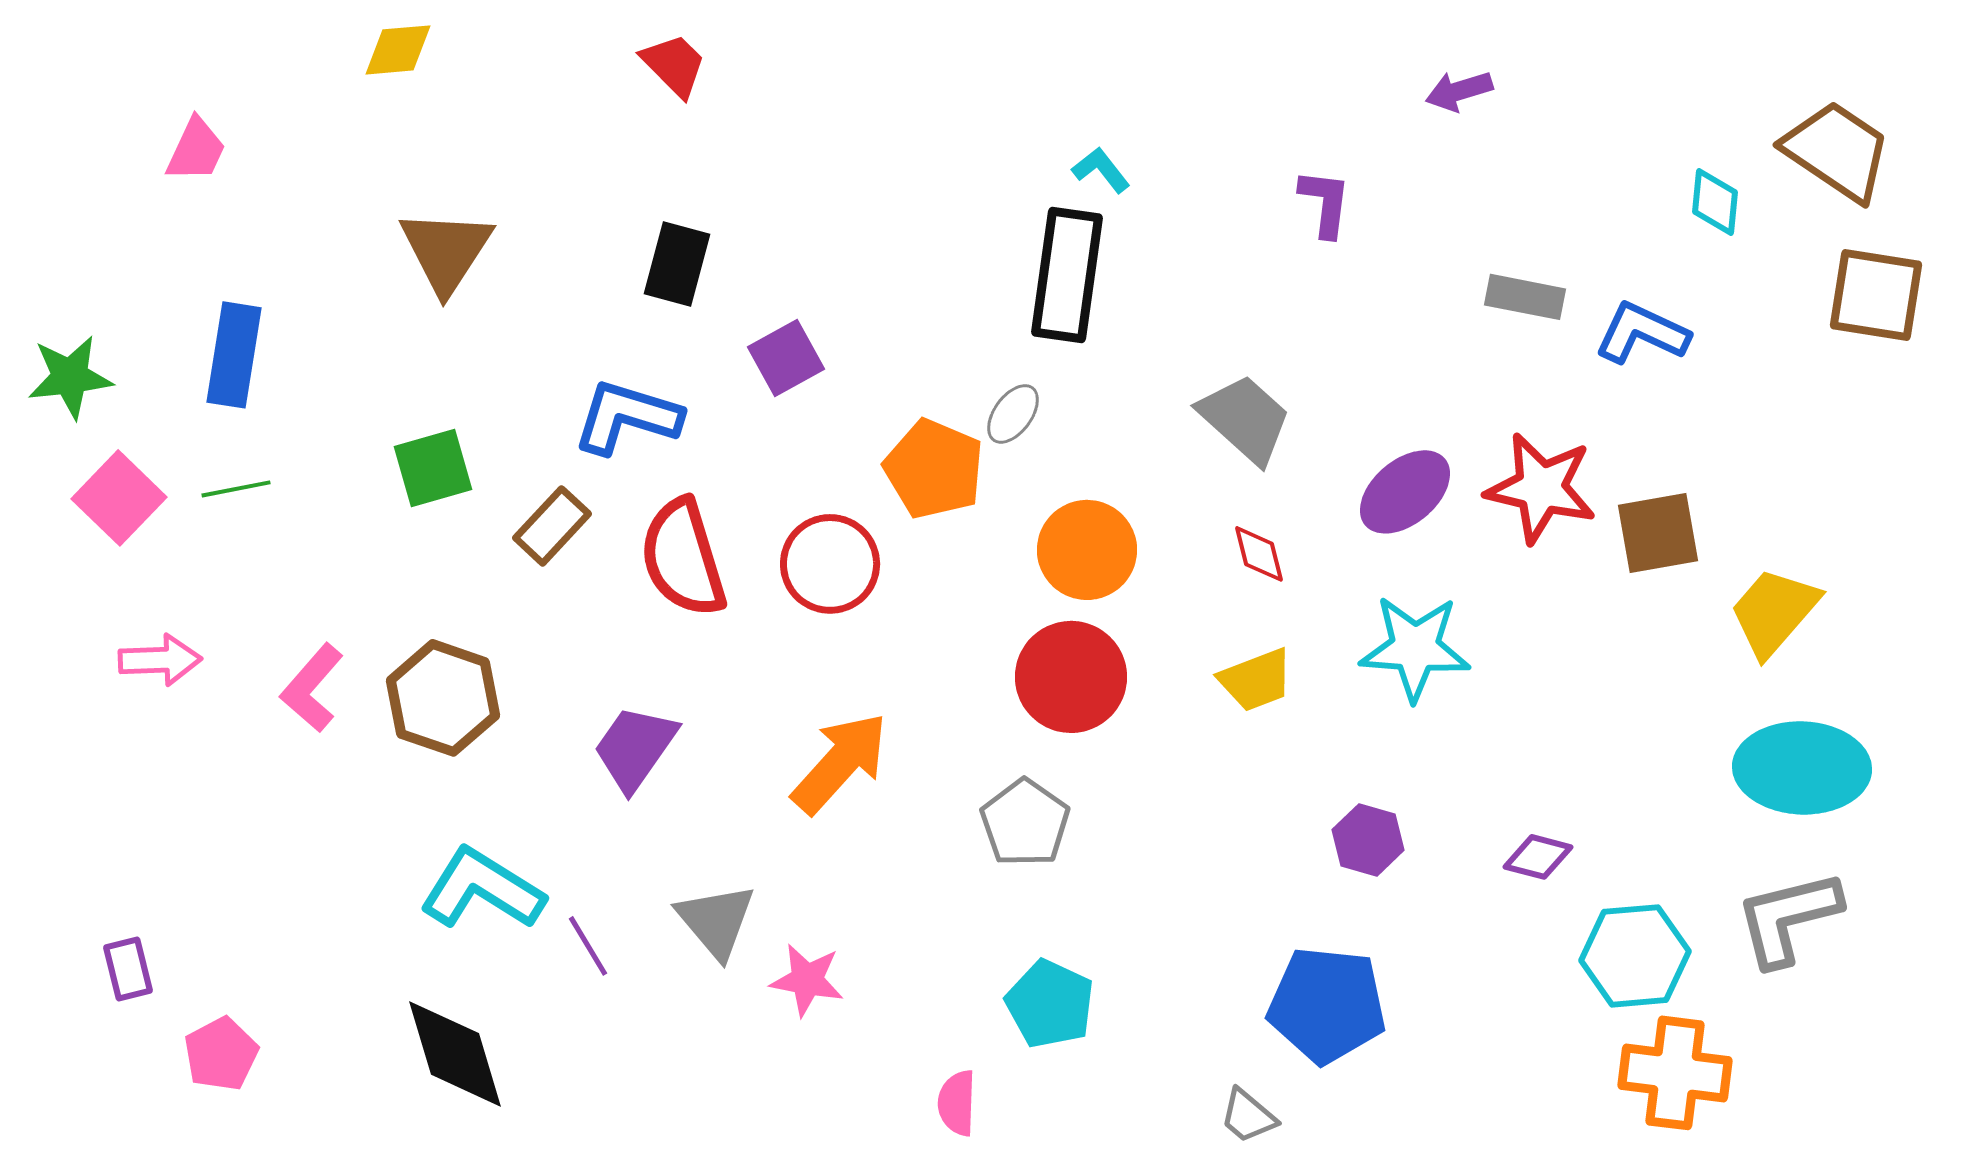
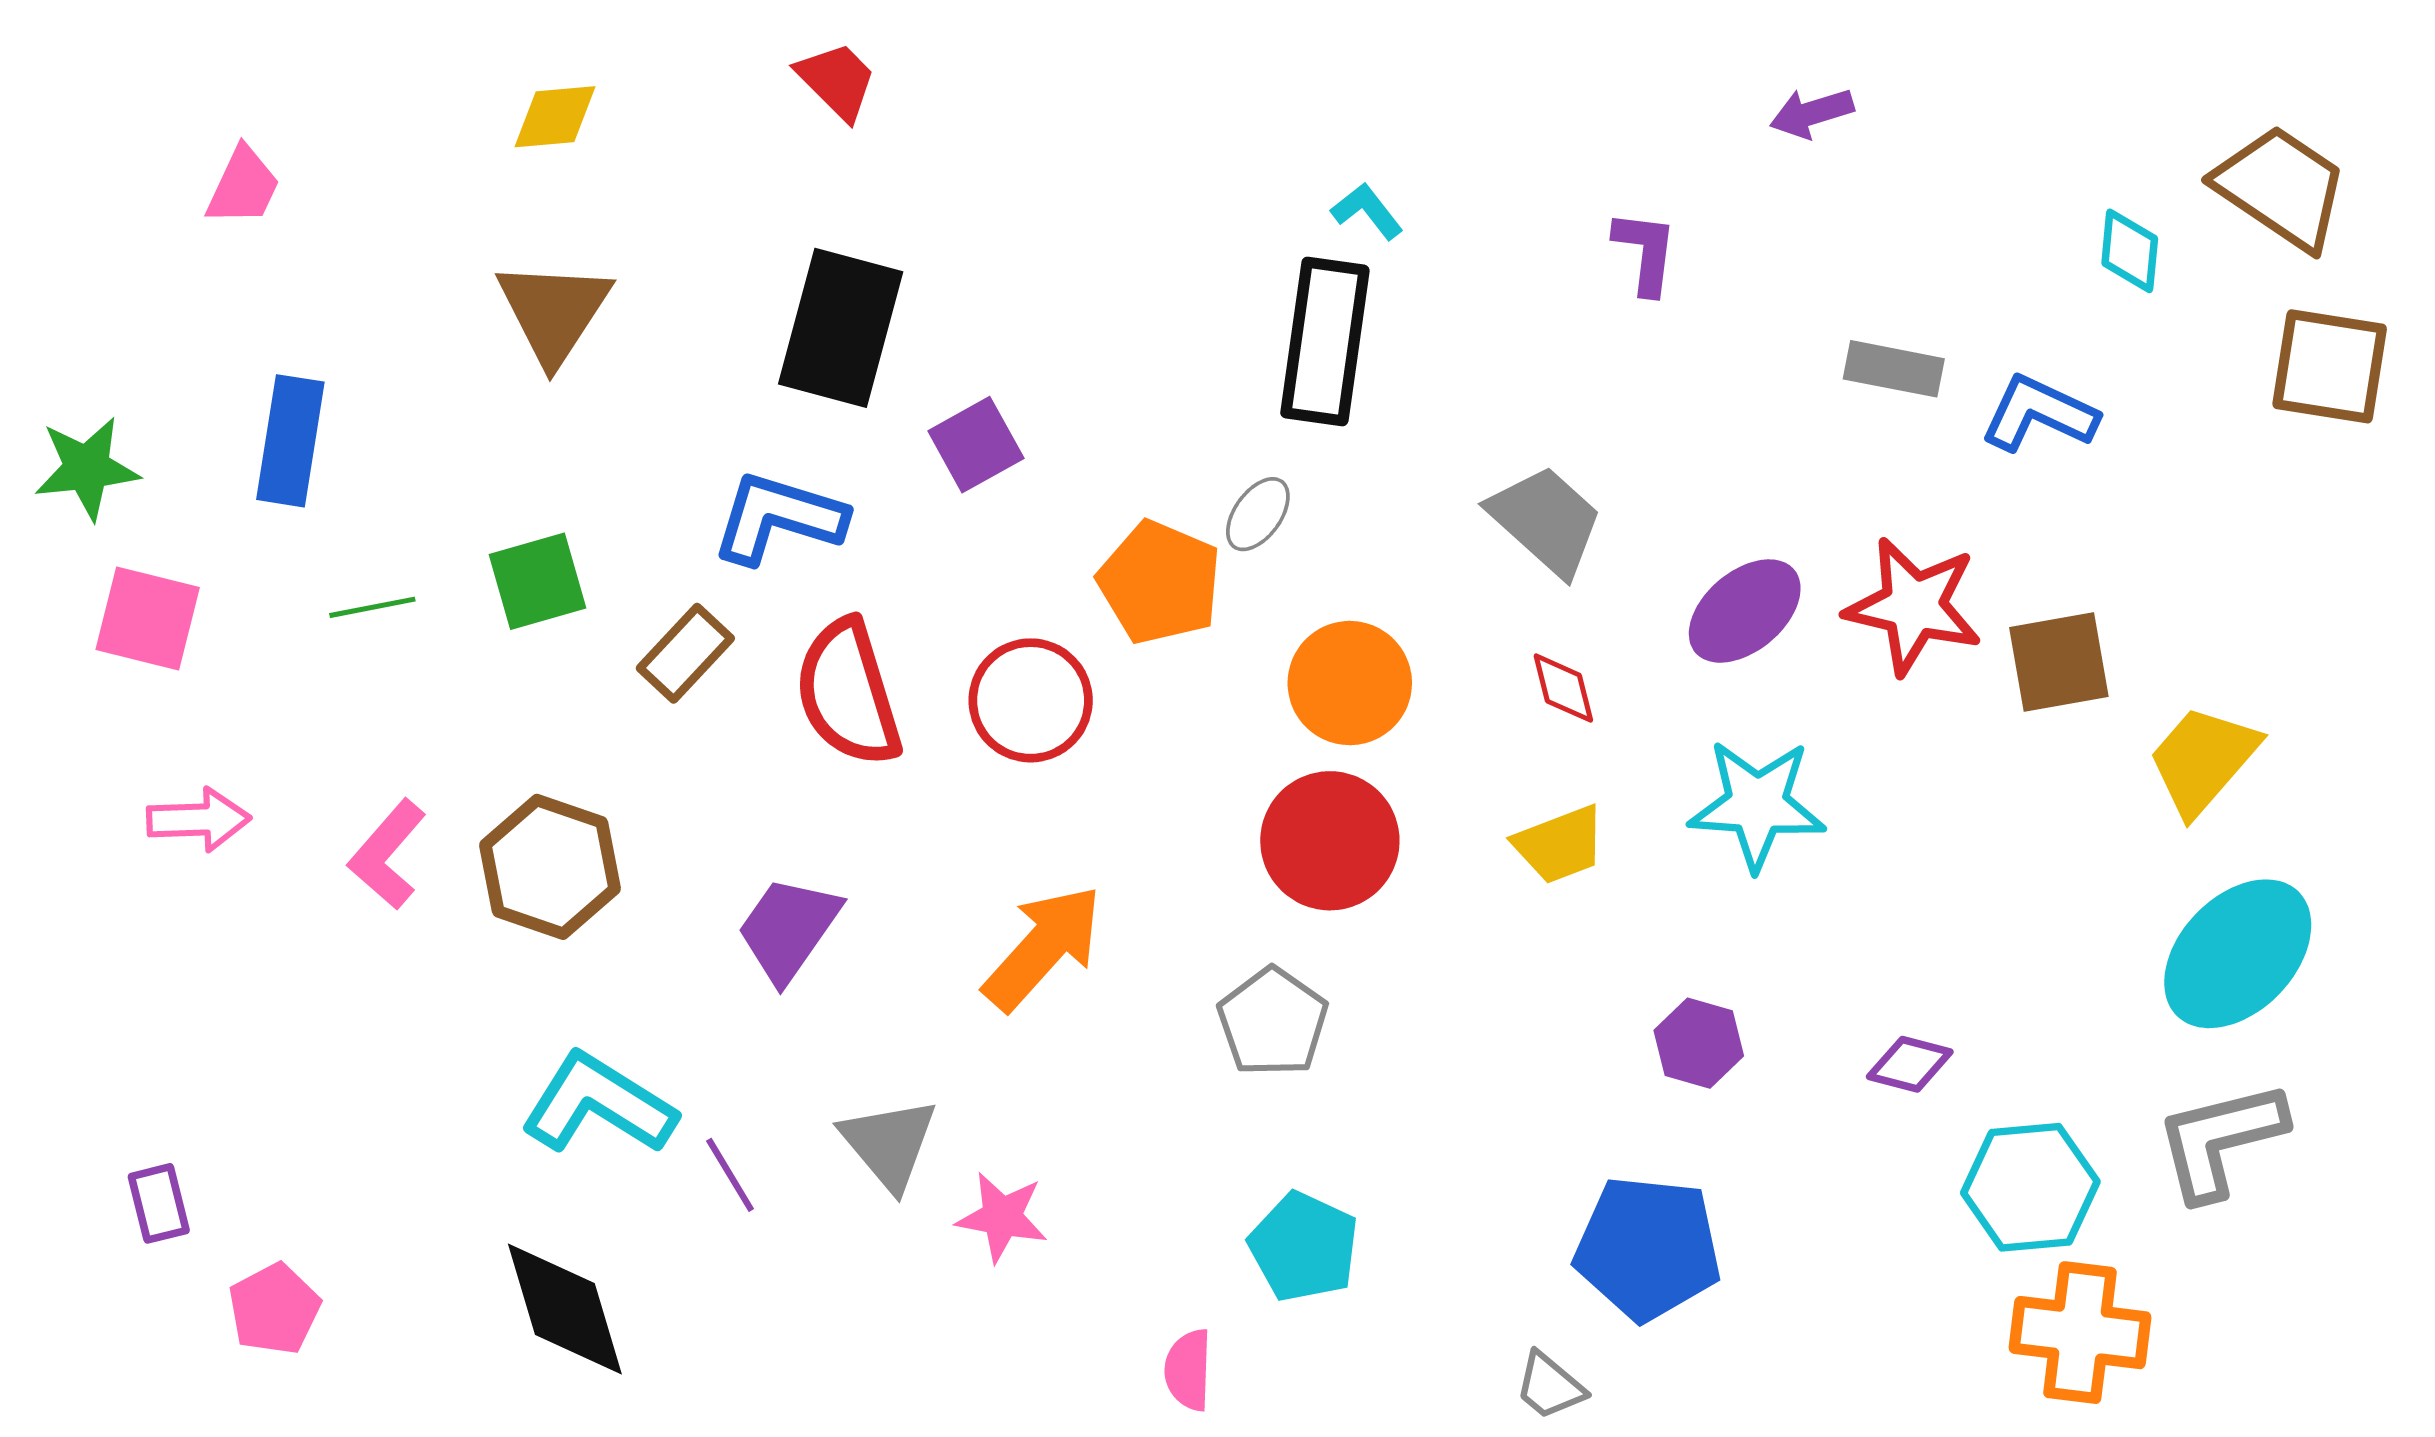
yellow diamond: (398, 50) -> (555, 117), moved
black rectangle: (677, 264) -> (841, 328), size x1.5
green line: (236, 489) -> (372, 607), moved
pink square: (119, 498) -> (148, 618), turned -30
cyan ellipse: (1802, 768) -> (2238, 954), turned -48

